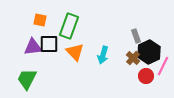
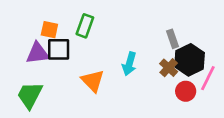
orange square: (40, 20) -> (49, 30), moved
green rectangle: (69, 26) -> (85, 26), size x0.7
orange triangle: (75, 52) -> (93, 81), moved

